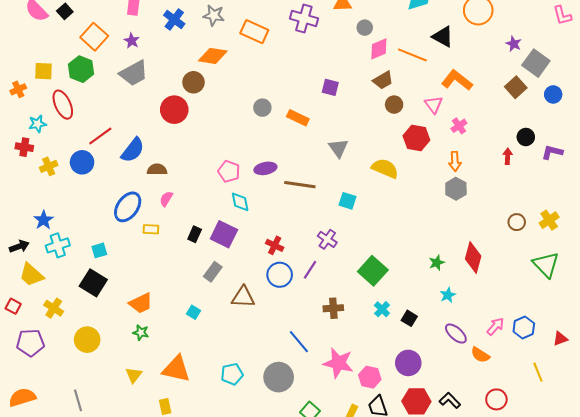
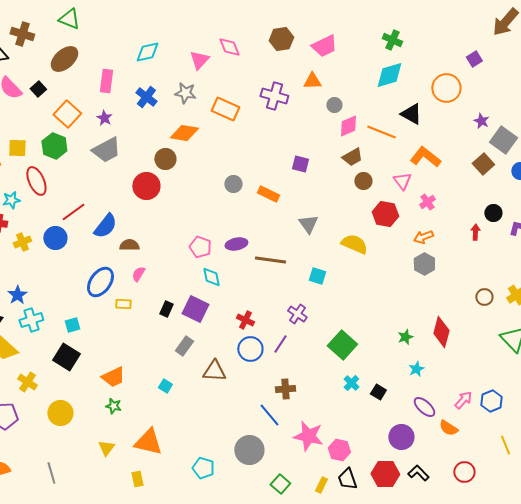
orange arrow: (455, 161) -> (423, 237), turned 72
brown cross: (333, 308) -> (285, 389), moved
purple circle: (408, 363) -> (401, 437), moved
cyan pentagon: (232, 374) -> (203, 468), moved, turned 30

